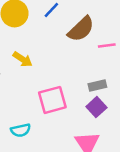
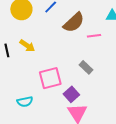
gray rectangle: (97, 86) -> (86, 67), turned 56
purple square: (96, 107) -> (71, 94), moved

